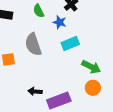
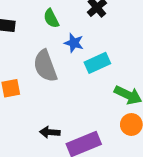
blue star: (60, 22) -> (74, 43), moved

